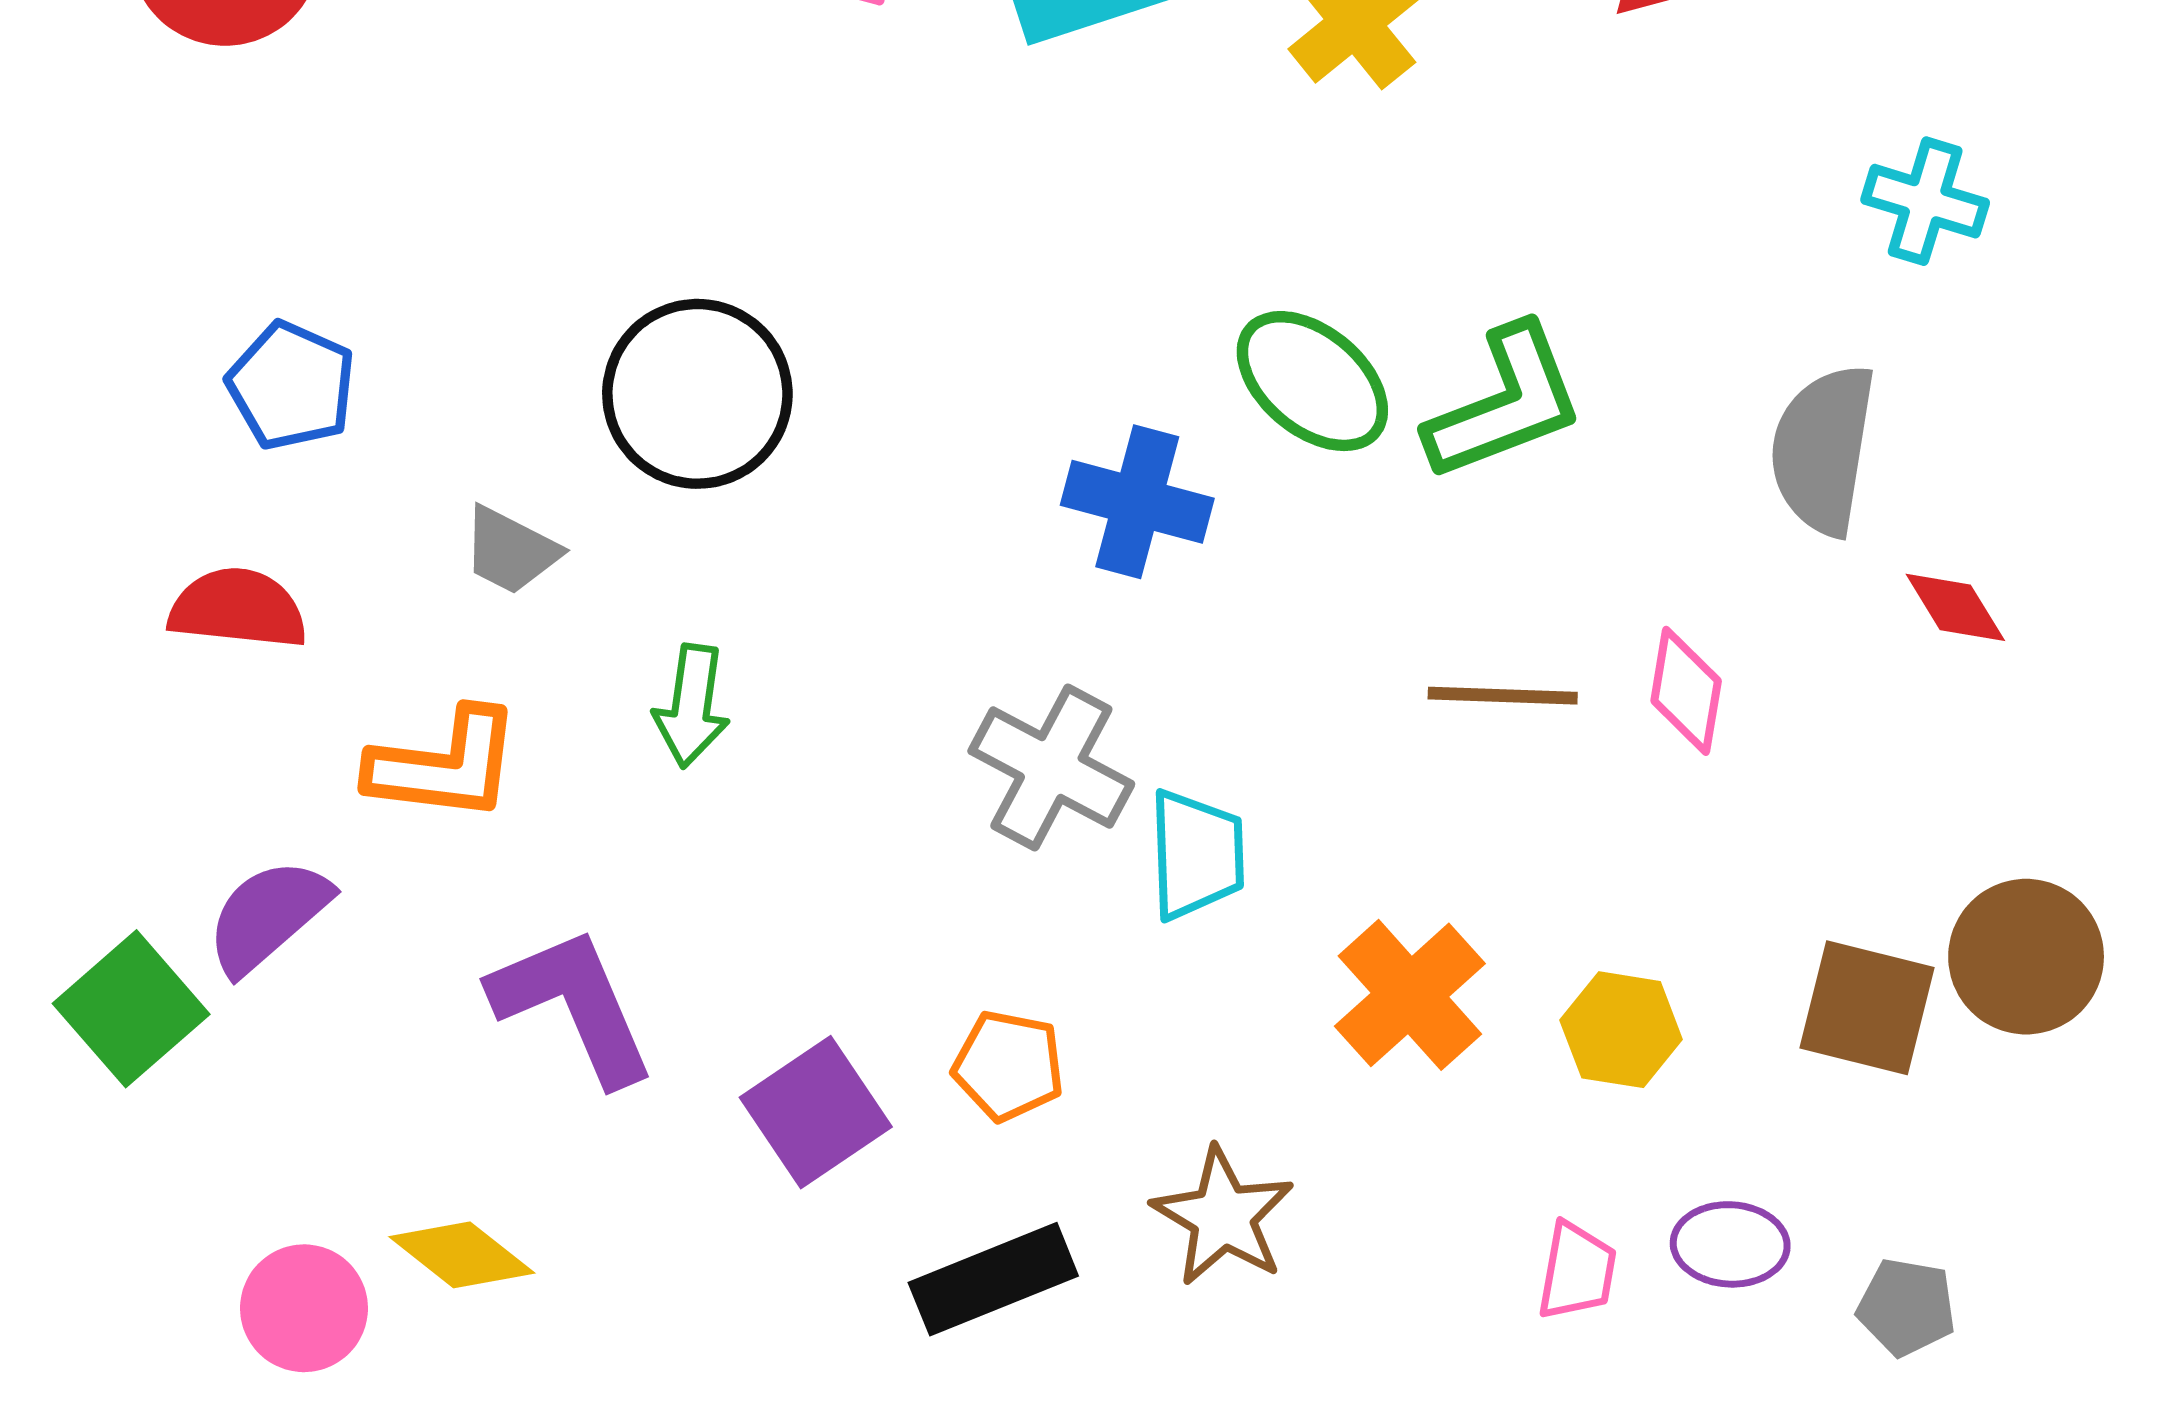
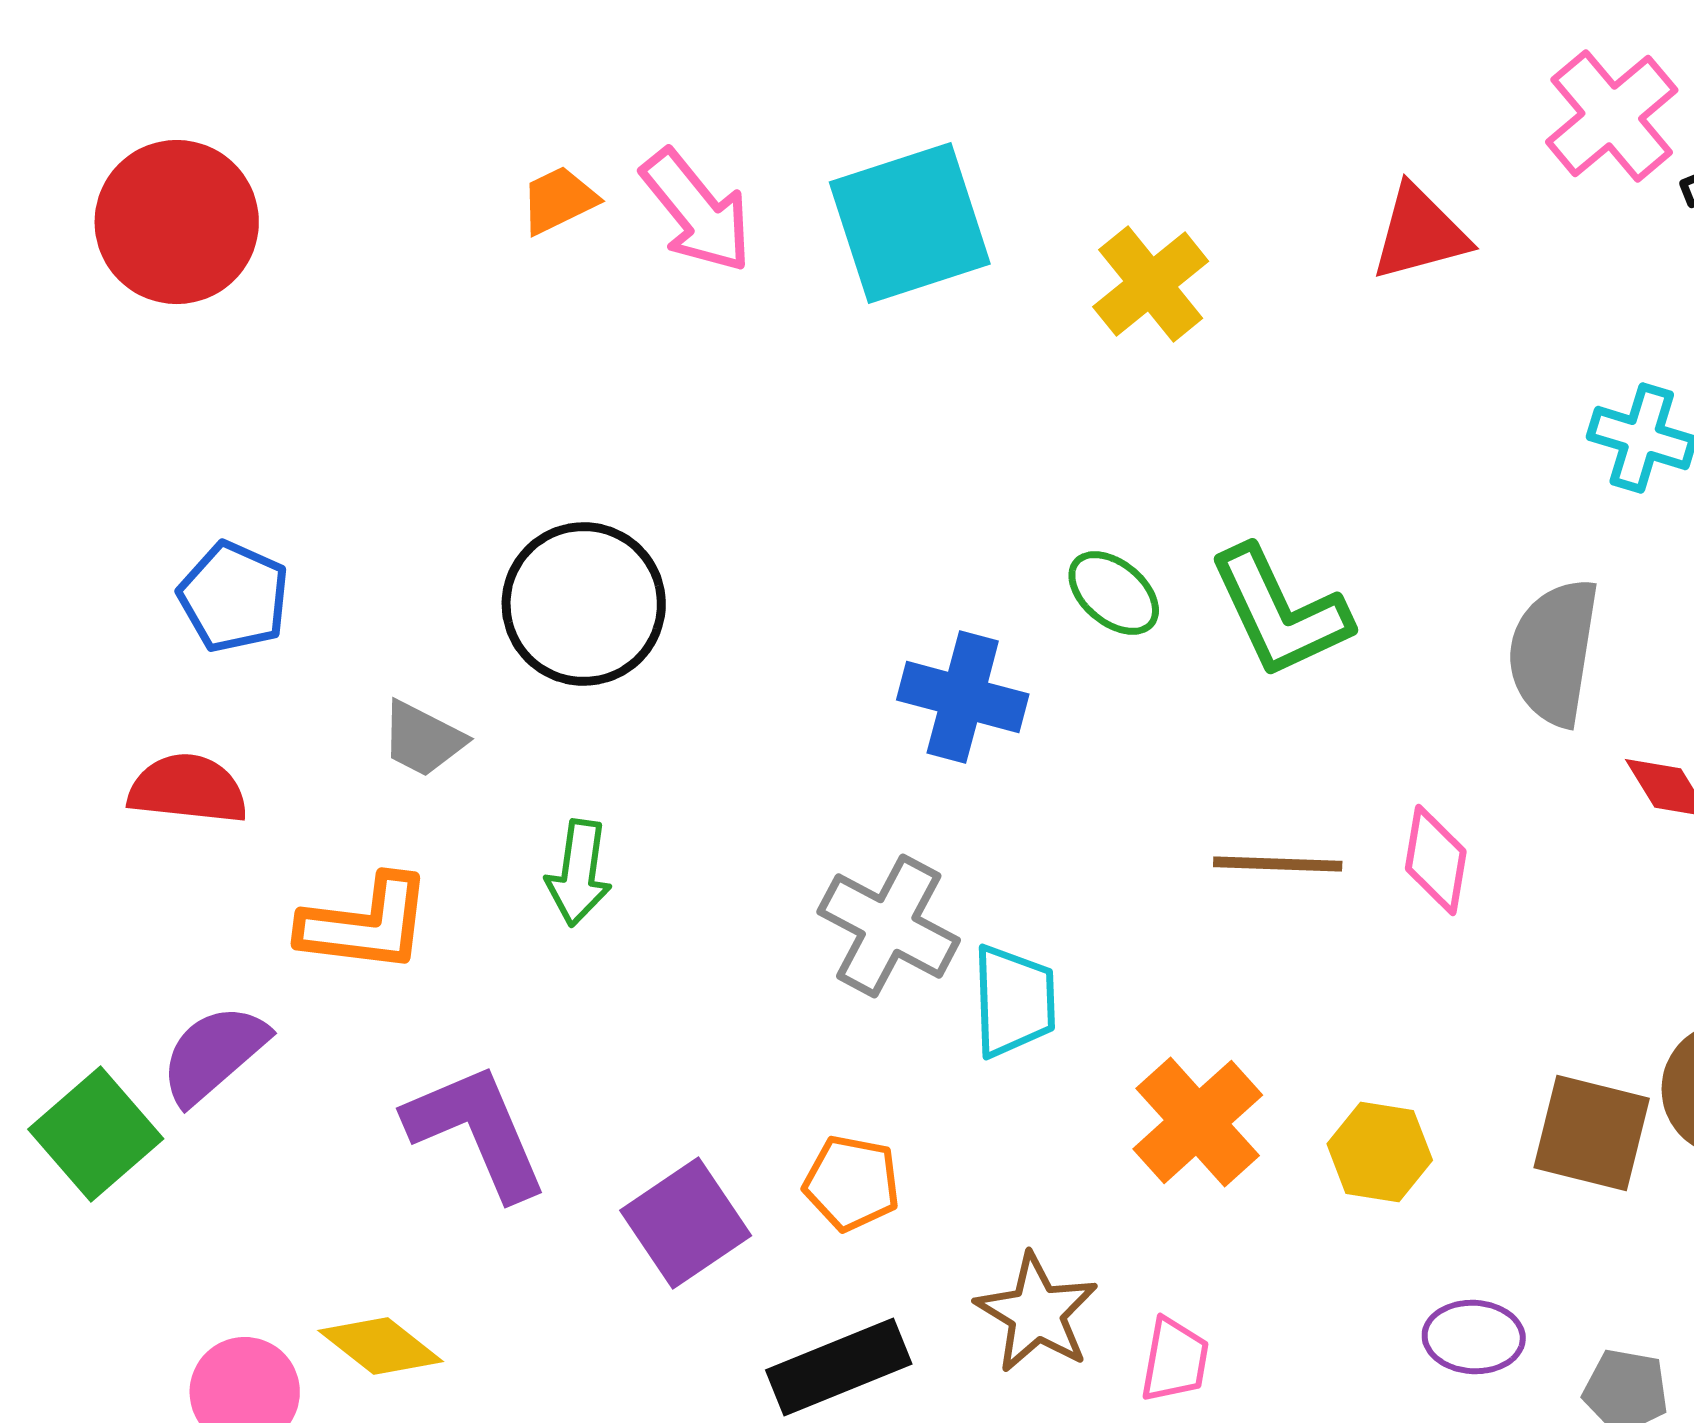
green ellipse: (1312, 381) -> (1114, 593), size x0.7
green L-shape: (1505, 403) -> (1280, 612), turned 86
pink trapezoid: (1577, 1271) -> (1175, 1360), moved

